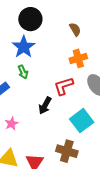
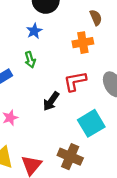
blue star: (24, 47) -> (34, 31), size x0.6
orange cross: (78, 58) -> (83, 43), moved

